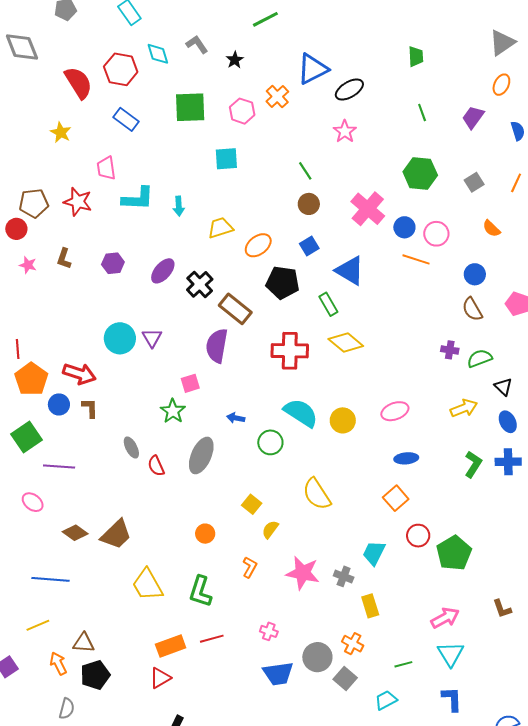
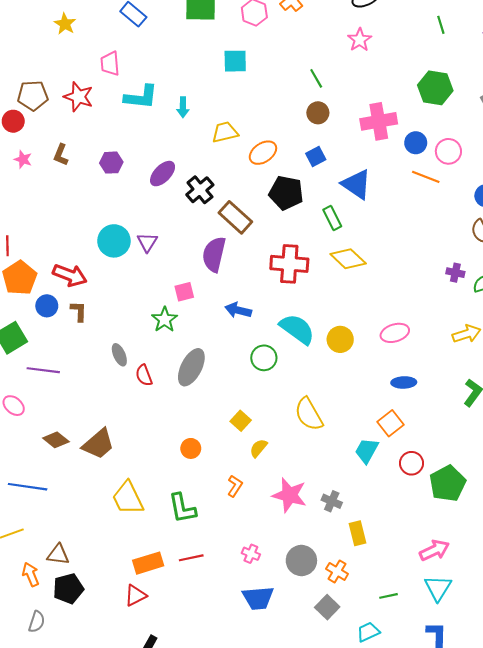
pink cross: (368, 209) -> (379, 121), turned 36
blue arrow: (236, 418) -> (238, 310), moved, size x1.4
cyan trapezoid: (374, 553) -> (367, 451), moved
green L-shape: (200, 591) -> (182, 508), turned -32
gray circle: (317, 657) -> (301, 561), moved

